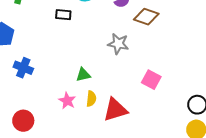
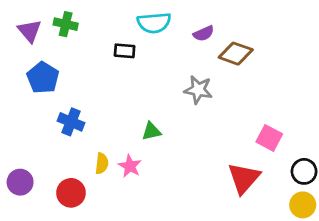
pink square: (151, 80) -> (269, 138), moved
yellow semicircle: (91, 99) -> (102, 163), moved
red triangle: (115, 110) -> (244, 178), moved, turned -32

